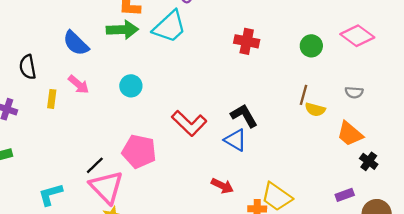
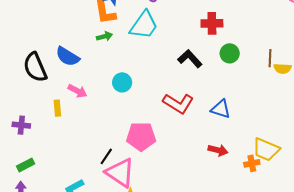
green arrow: (122, 30) -> (104, 36), size x0.6
green circle: (311, 46) -> (230, 53), moved
black semicircle: (28, 67) -> (35, 67), moved, size x1.4
black L-shape: (244, 116) -> (190, 59), moved

